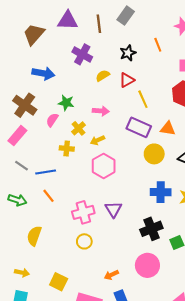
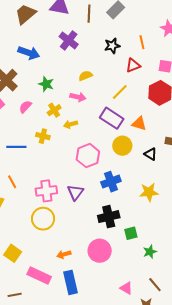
yellow semicircle: (103, 76) -> (85, 76), moved
red triangle: (127, 80) -> (133, 65), moved
yellow line: (143, 99) -> (120, 92), turned 60
pink semicircle: (52, 120) -> (25, 107), moved
yellow cross: (67, 148) -> (43, 136), moved
pink hexagon: (104, 166) -> (88, 156), moved
blue cross: (161, 192) -> (111, 182), moved, turned -30
orange line: (48, 196) -> (12, 182), moved
yellow circle: (84, 241) -> (43, 219), size x1.5

